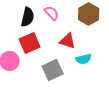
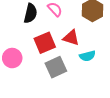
red square: (30, 43) -> (45, 43), moved

